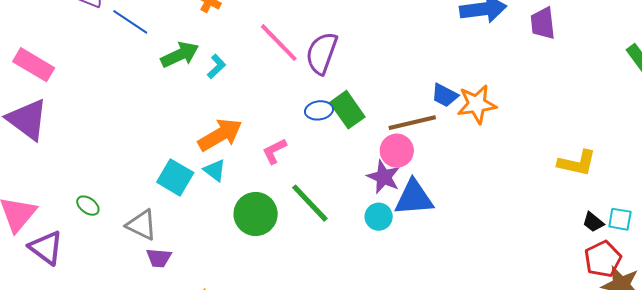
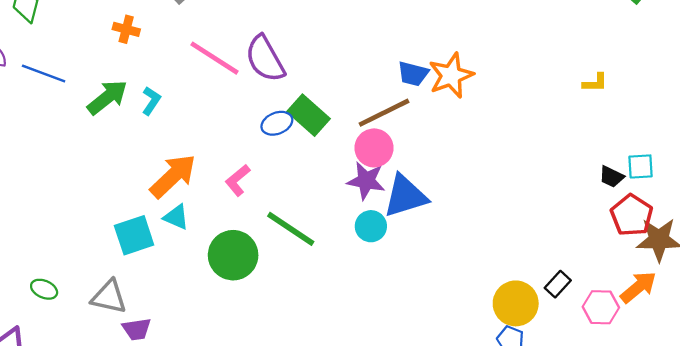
purple semicircle: (322, 53) -> (265, 59), turned -36
yellow L-shape: (577, 163) -> (595, 83), moved, size x0.6
cyan square: (175, 177) -> (134, 235), turned -36

